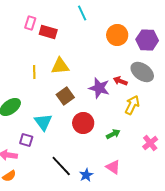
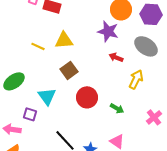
yellow line: (34, 72) -> (38, 46), turned -64
red arrow: (120, 81) -> (116, 57), moved
purple star: (99, 88) -> (108, 31), moved
green arrow: (113, 134) -> (117, 108), turned 56

